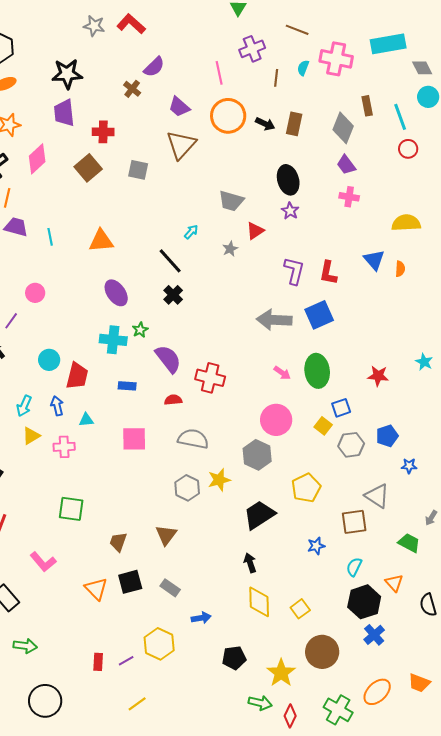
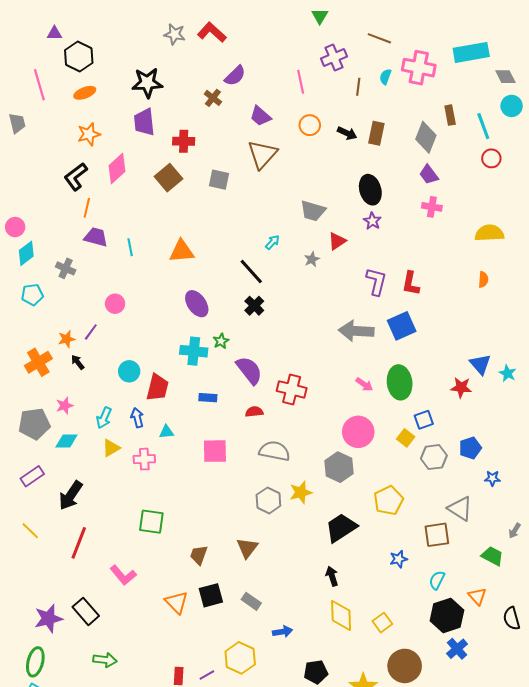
orange circle: (228, 116) -> (310, 125), size x0.6
blue triangle: (374, 260) -> (480, 364), moved

